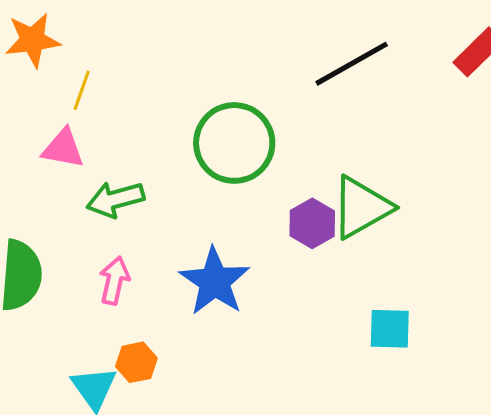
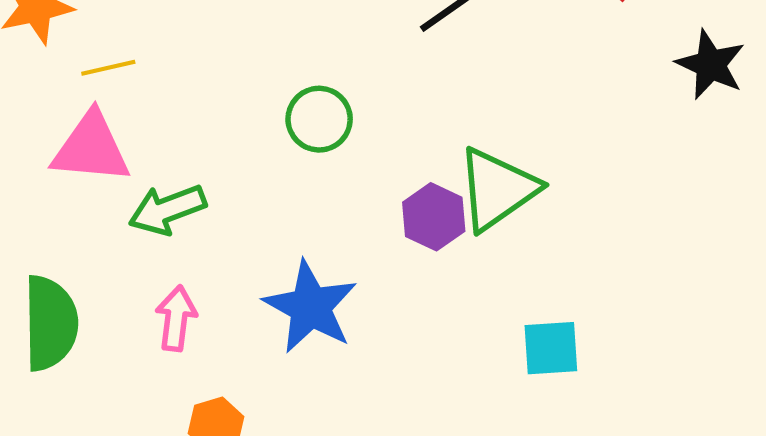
yellow line: (82, 90) -> (108, 68), turned 63
green circle: (234, 143) -> (319, 119), size x0.6
pink triangle: (63, 148) -> (91, 148), size x1.4

